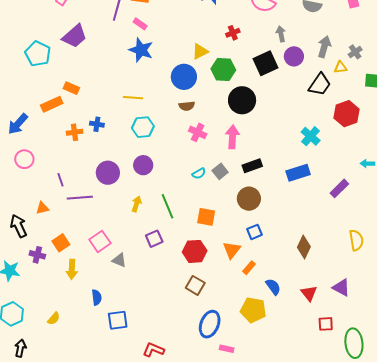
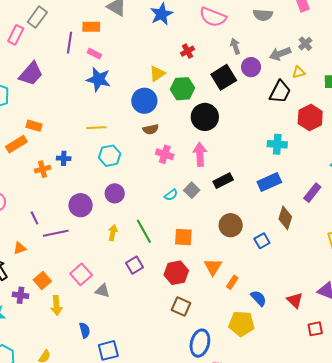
gray arrow: (324, 47) -> (280, 54), turned -120
gray cross: (355, 52) -> (305, 44), moved
cyan cross: (311, 136) -> (277, 144), turned -30
brown circle: (249, 199) -> (231, 225), moved
blue square: (255, 232) -> (262, 241), moved
brown diamond: (304, 247) -> (285, 218), moved

